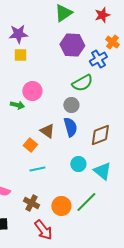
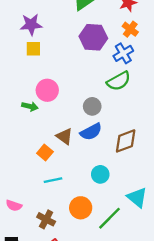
orange cross: (112, 42) -> (130, 29), moved
green semicircle: (82, 83) -> (119, 81), moved
blue semicircle: (70, 127) -> (91, 132), turned 78
cyan triangle: (102, 171) -> (137, 197), moved
orange circle: (61, 206) -> (81, 208), moved

